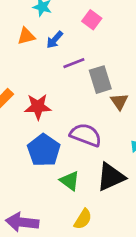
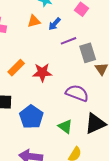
blue pentagon: (44, 150) -> (31, 117), moved

